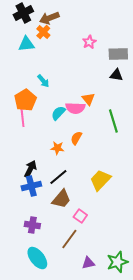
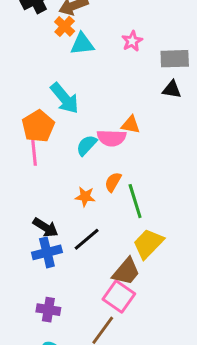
cyan triangle: (26, 44) -> (82, 44), moved
cyan arrow: (43, 81) -> (65, 98), size x1.6
orange triangle: (88, 99) -> (131, 125), turned -40
green line: (113, 121) -> (135, 201), moved
black arrow: (30, 169) -> (46, 227), turned 96
brown trapezoid: (61, 199) -> (126, 271), moved
pink square: (80, 216) -> (119, 296), size x1.5

